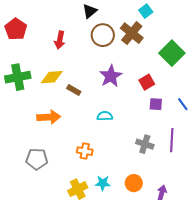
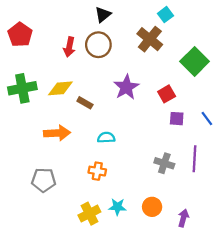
brown circle: (103, 35) -> (98, 45), moved
cyan semicircle: (105, 116) -> (106, 138), moved

